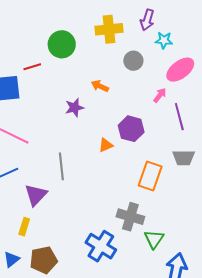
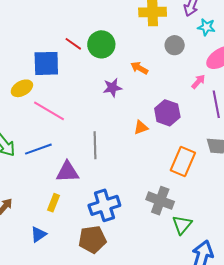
green circle: (62, 44) -> (101, 44), moved
red line: (32, 67) -> (73, 44), turned 48
purple triangle: (36, 195) -> (67, 172), turned 40
blue cross: (101, 246) -> (104, 205), moved, turned 36
brown pentagon: (44, 260) -> (92, 239), moved

